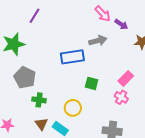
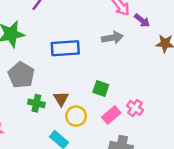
blue rectangle: (72, 57) -> (65, 48), moved
pink rectangle: (126, 78) -> (111, 115), moved
brown triangle: (41, 124) -> (61, 99), moved

